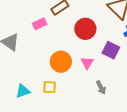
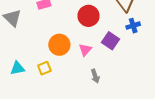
yellow square: (50, 87) -> (44, 68), turned -32

